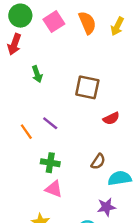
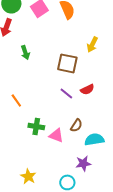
yellow arrow: (117, 26) -> (92, 44), moved
purple line: (50, 123) -> (66, 93), moved
pink triangle: (54, 189) -> (56, 135), moved

